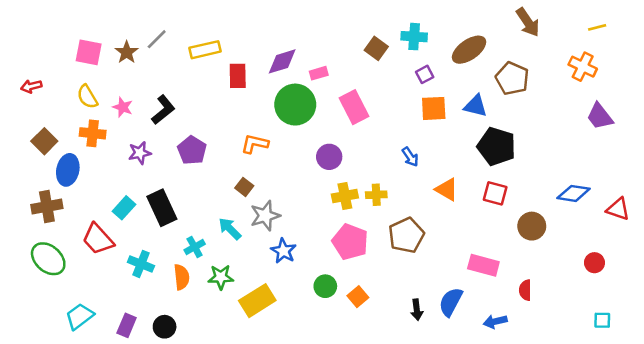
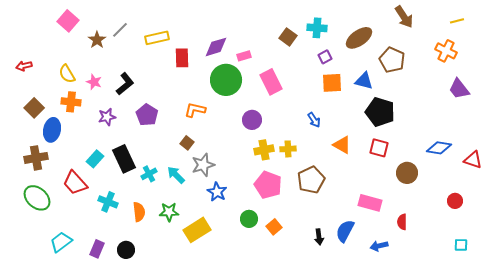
pink square: (89, 52) -> (68, 21), moved, turned 30
cyan cross: (195, 247) -> (149, 174), moved

